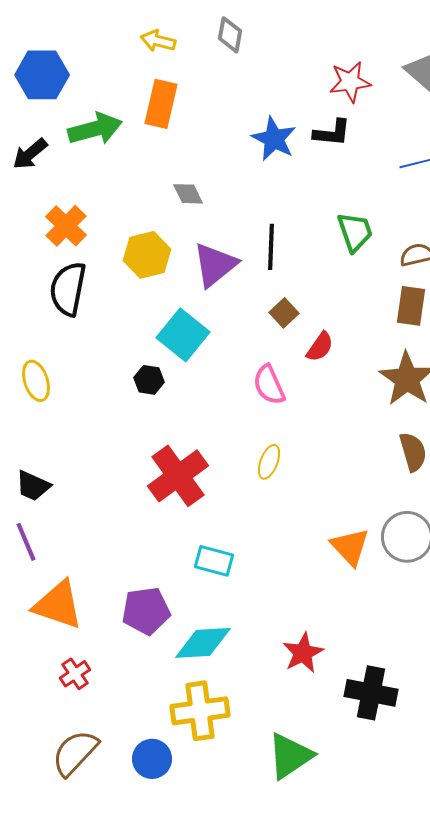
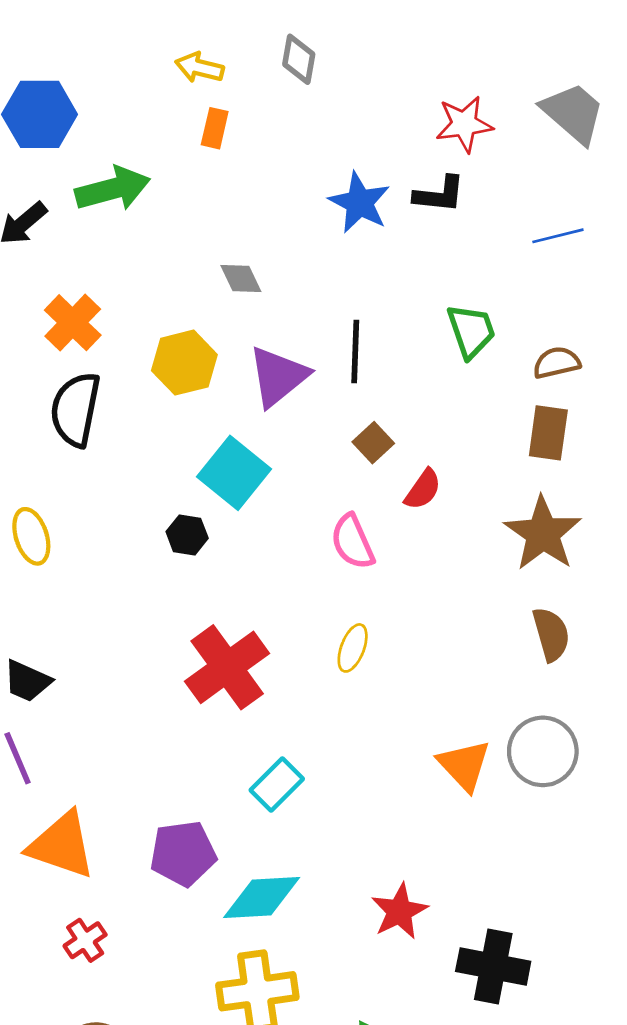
orange rectangle: (161, 104) -> (215, 128), moved, size x0.6
cyan rectangle: (214, 561) -> (277, 784), turned -60

